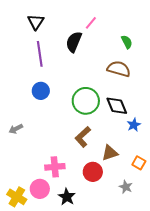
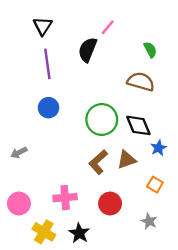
brown triangle: (110, 153) -> (127, 160), moved
orange square: (139, 163) -> (155, 185), moved
pink circle: (40, 189) -> (19, 204), moved
yellow cross: (17, 197) -> (44, 232), moved

